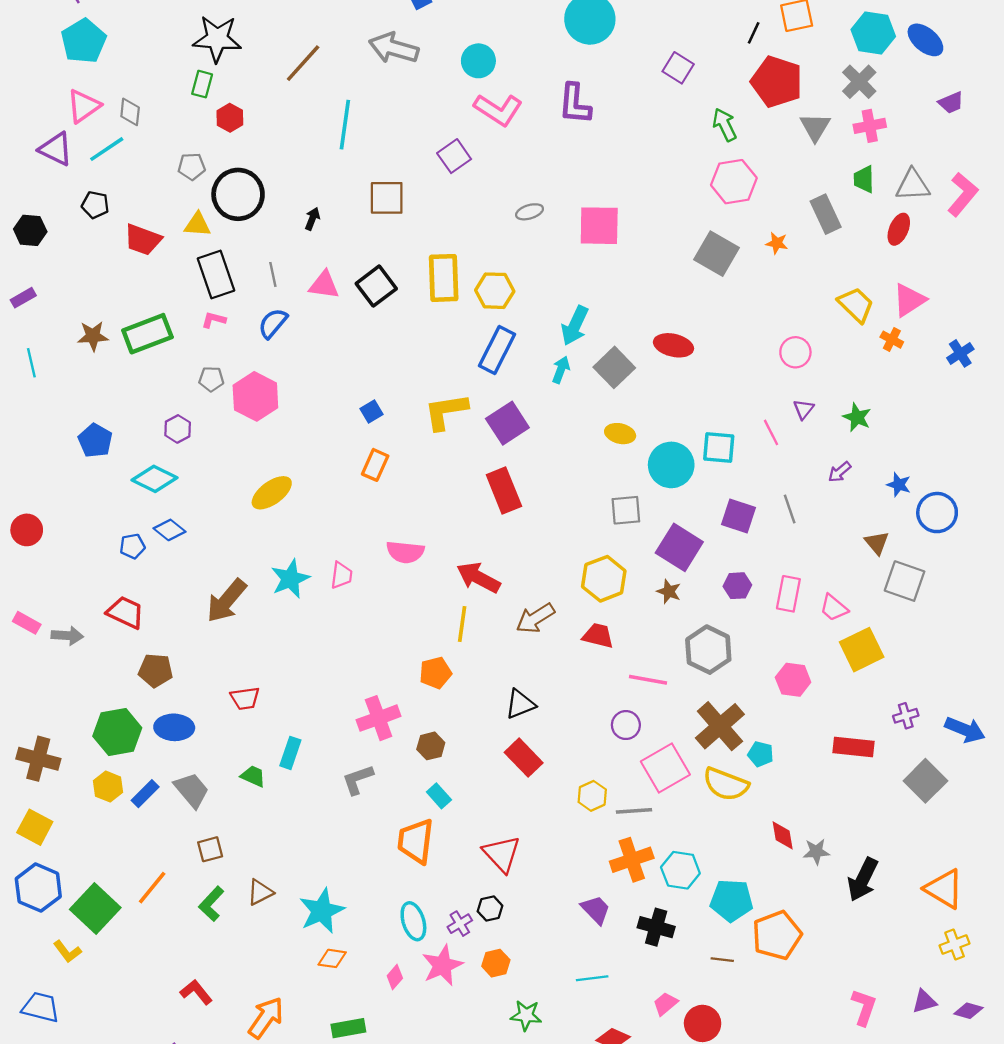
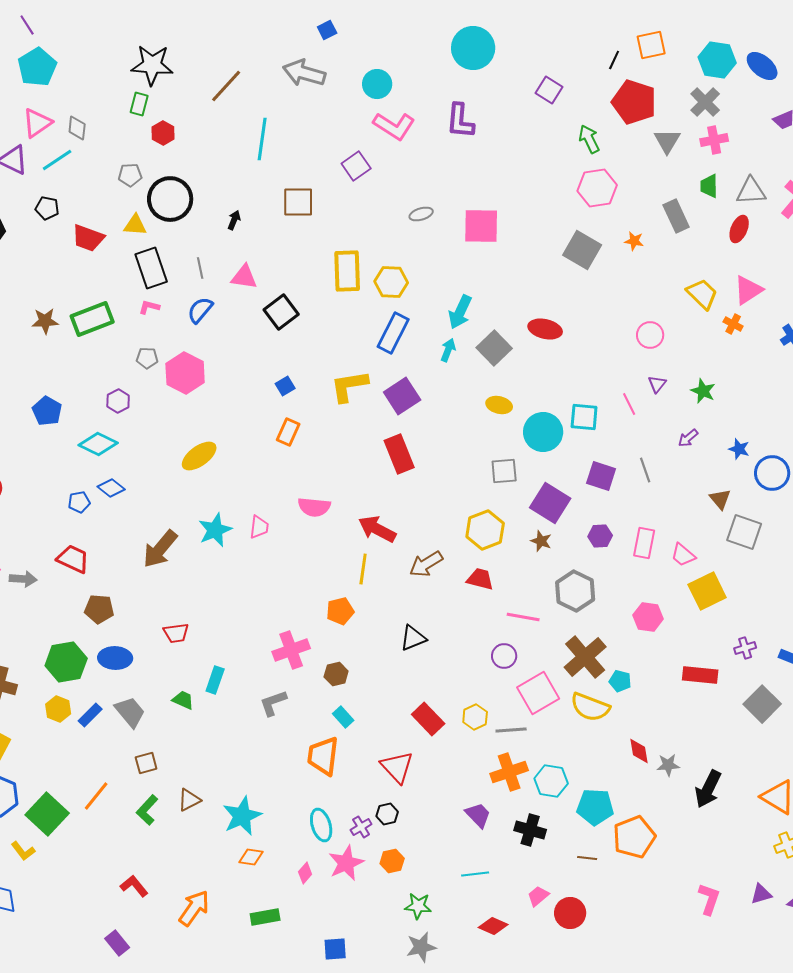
black square: (376, 286) -> (281, 312), moved
red rectangle: (524, 758) -> (428, 719), moved

